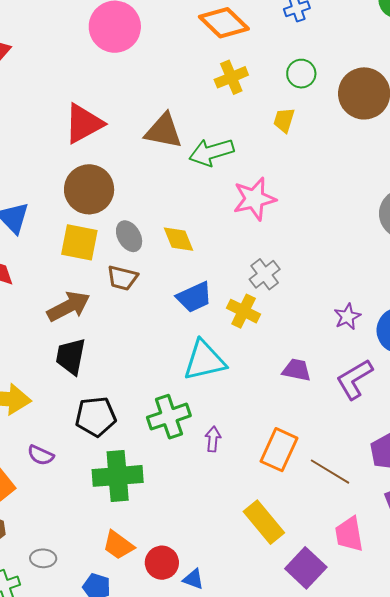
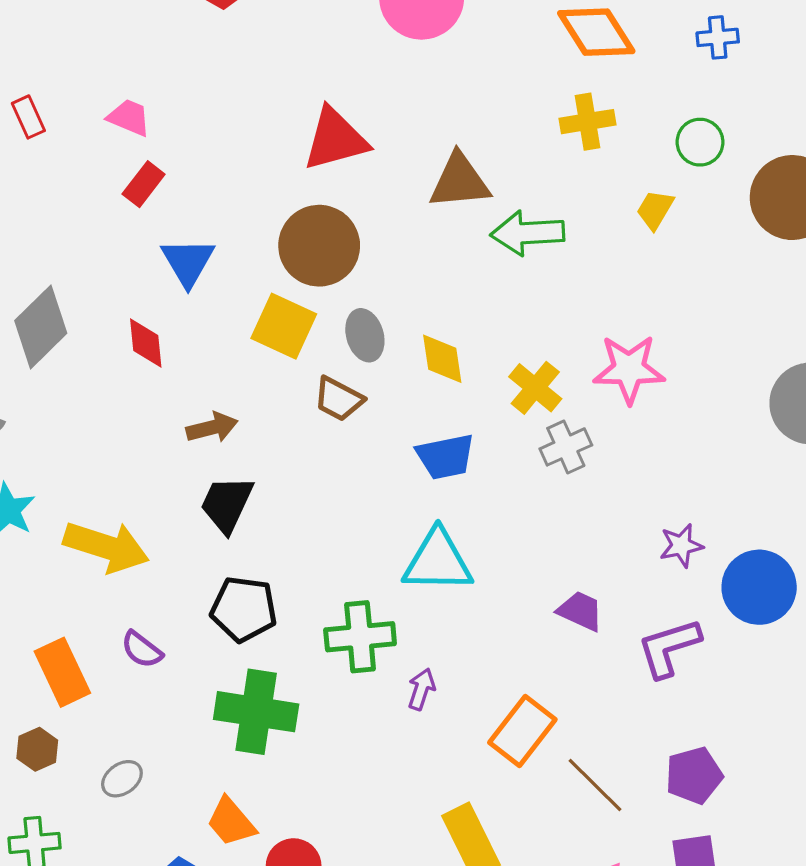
brown triangle: (164, 131) -> (459, 181), turned -30
pink star: (254, 199) -> (629, 369), moved
brown arrow: (69, 306) -> (212, 427), moved, size x0.7
yellow cross: (244, 311) -> (535, 388), moved
gray ellipse: (43, 558) -> (122, 779), moved, turned -50

